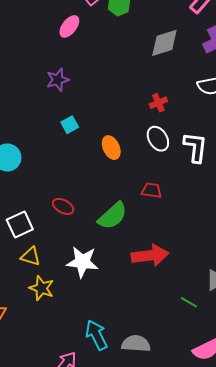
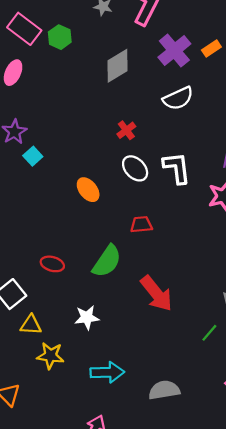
cyan square: (70, 125) -> (33, 156), moved
red arrow: (150, 255) -> (156, 293), turned 72
white star: (82, 262) -> (87, 317), size x0.7
green line: (189, 302) -> (209, 333), turned -66
cyan arrow: (96, 335) -> (107, 372), moved, turned 128

